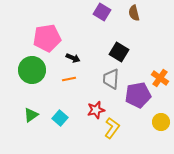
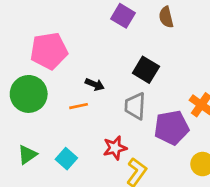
black arrow: (73, 58) -> (95, 85), moved

